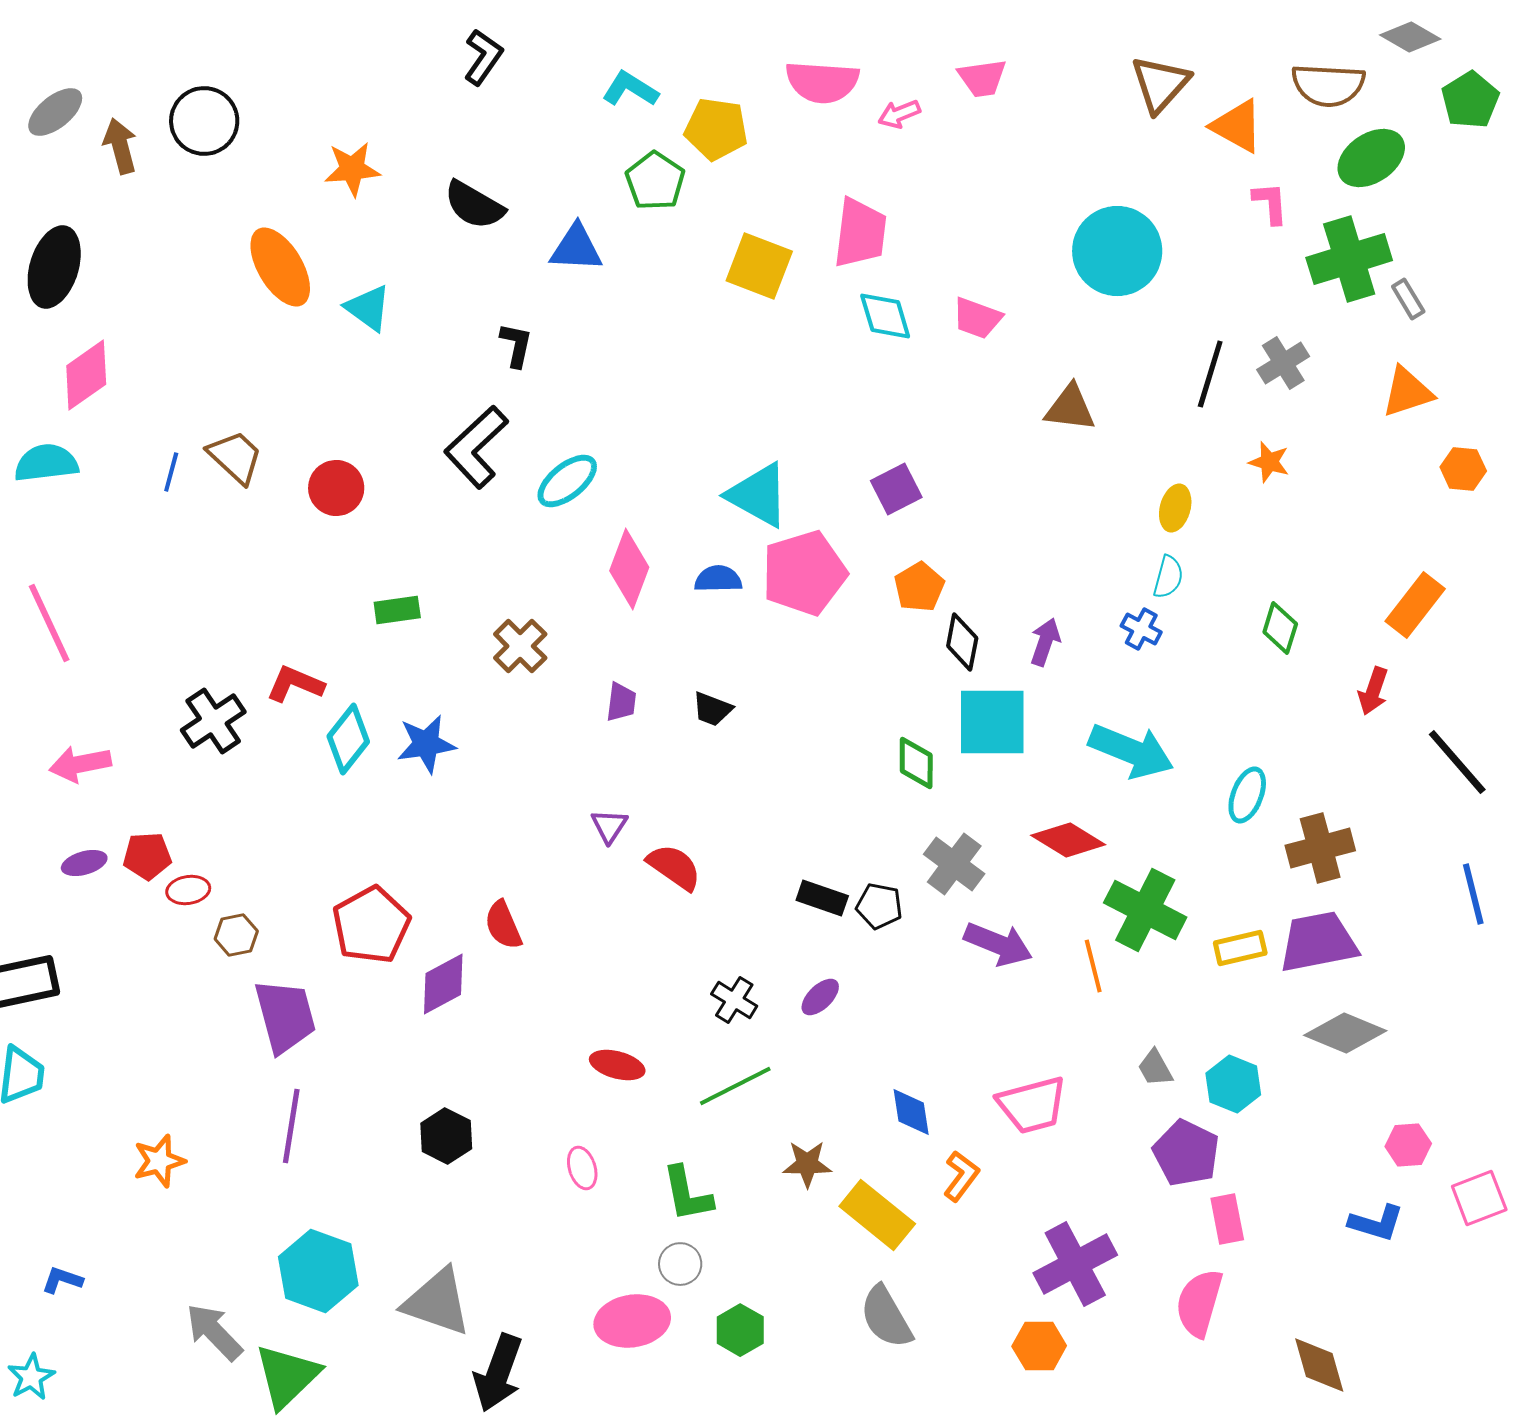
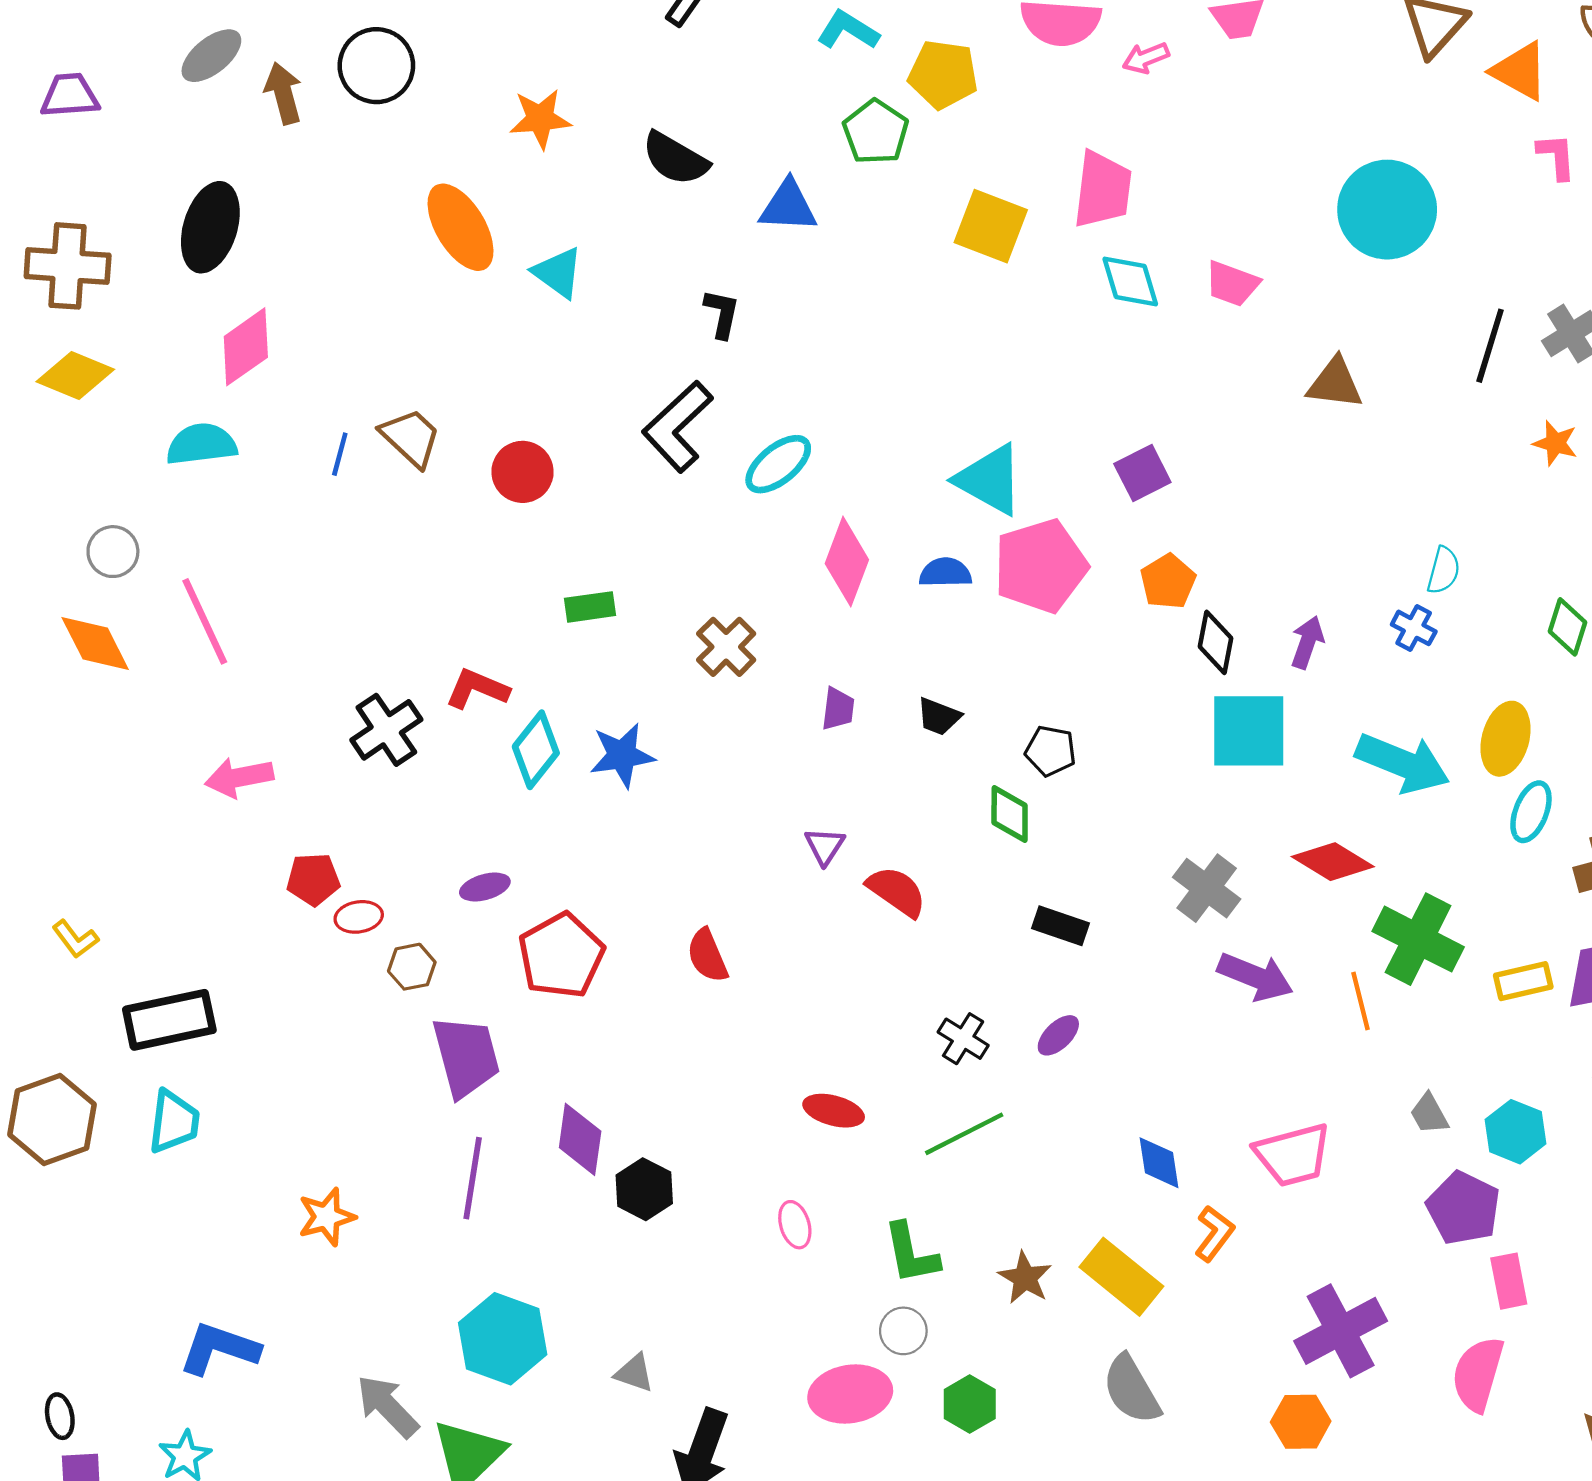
yellow ellipse: (1175, 508) -> (1506, 739), moved, size x1.4
green diamond: (916, 763) -> (1010, 814), moved
purple ellipse: (84, 863) -> (485, 887), moved
black pentagon: (879, 906) -> (1051, 751), moved
purple diamond: (443, 984) -> (580, 1139), moved, turned -54
brown star: (807, 1164) -> (1025, 1278), moved, turned 30
blue L-shape: (62, 1280) -> (219, 1349), size x1.8
gray triangle: (437, 1302) -> (634, 1373), size x0.5

